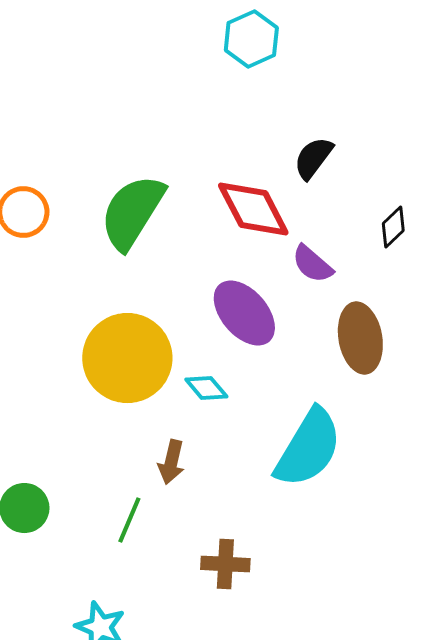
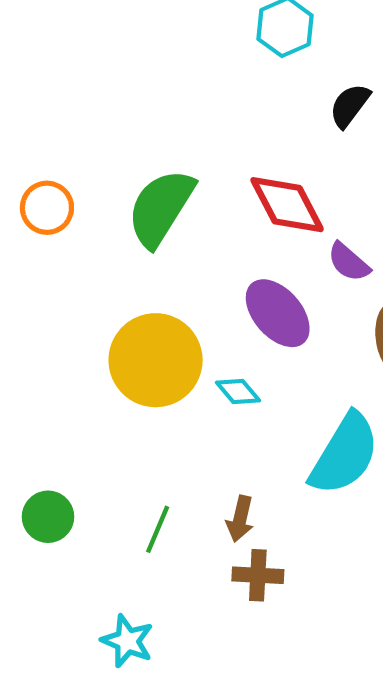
black semicircle: (313, 158) -> (350, 105), moved
brown arrow: (171, 462) -> (240, 519), moved

